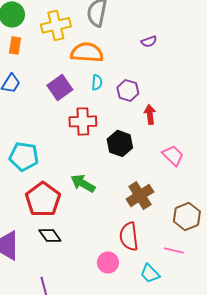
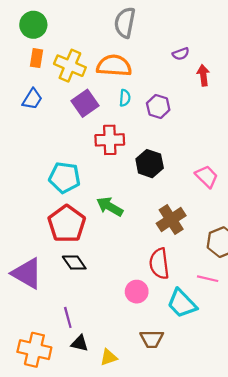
yellow cross: (56, 25) -> (70, 66), moved, turned 36
red arrow: (150, 114) -> (203, 75), moved
cyan pentagon: (24, 156) -> (65, 178), moved
cyan trapezoid: (150, 273) -> (182, 303), size x1.4

